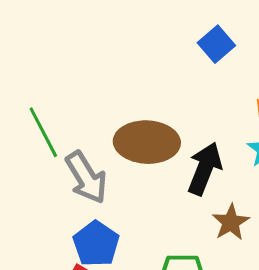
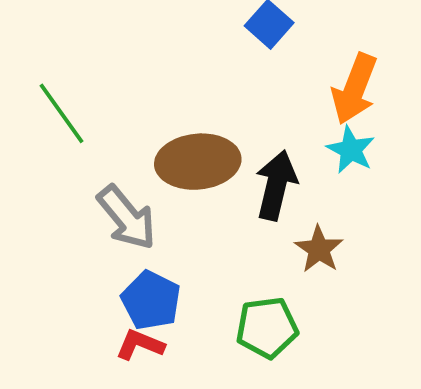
green line: (43, 132) -> (61, 113), moved

